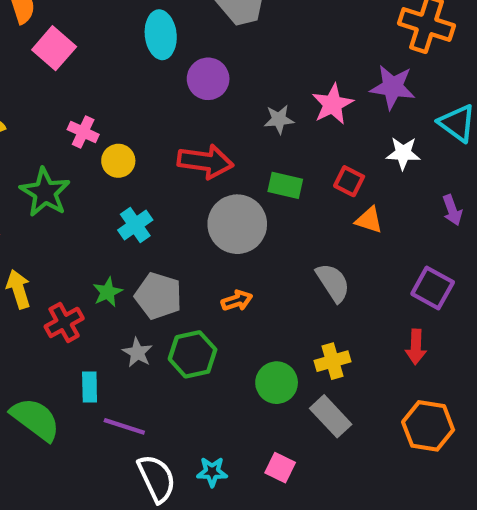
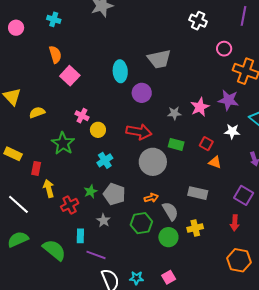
gray semicircle: (333, 283) -> (170, 211), moved
green hexagon: (193, 354) -> (141, 223), moved
gray rectangle: (331, 416) -> (198, 193), moved, turned -36
pink square: (280, 468) -> (169, 277), turned 32

